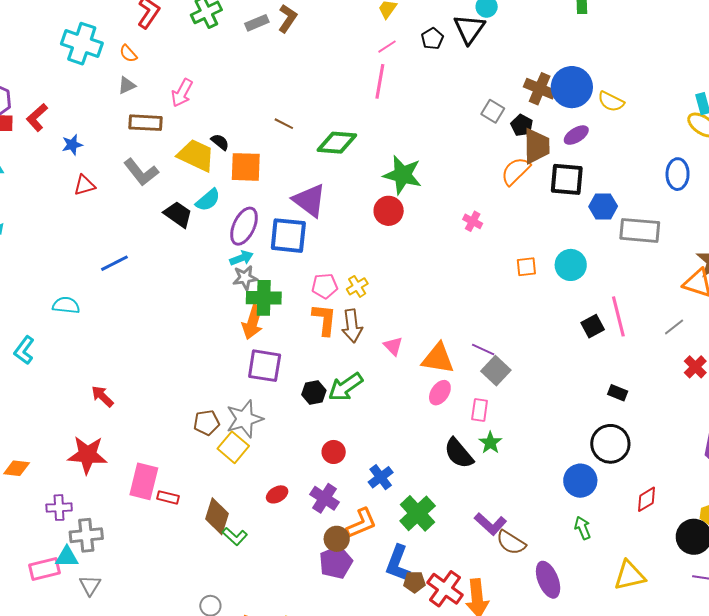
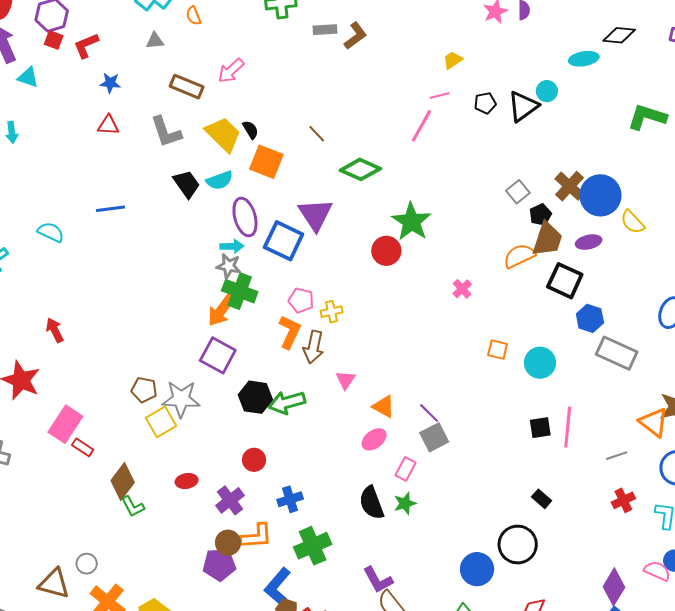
gray triangle: (127, 85) -> (155, 41), moved
purple ellipse: (244, 226) -> (245, 217), turned -60
orange triangle: (438, 358) -> (384, 406), size x0.7
black hexagon: (314, 393) -> (255, 397), size x1.4

